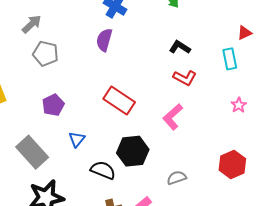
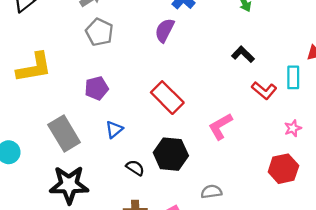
red L-shape: (185, 78) -> (264, 90), moved
red hexagon: (232, 164) -> (283, 169), moved
black semicircle: (103, 170) -> (135, 168), size x0.7

